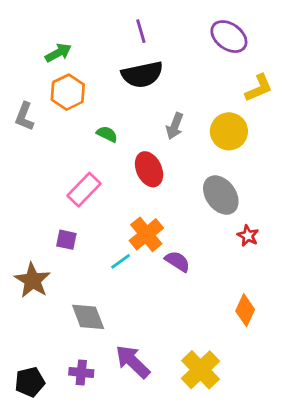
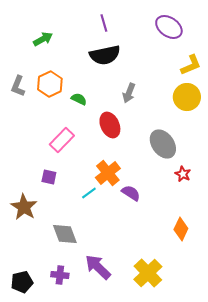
orange hexagon: (68, 92) -> (50, 84), moved
yellow circle: (229, 131) -> (187, 97), moved

